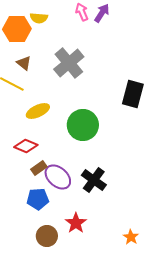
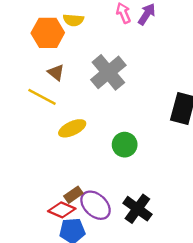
green circle: (83, 125) -> (125, 145), size x0.7
red diamond: (26, 146) -> (62, 210), moved

